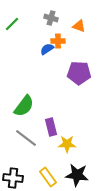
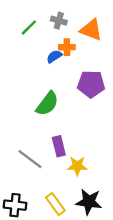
green line: (12, 24) -> (29, 28), moved
orange triangle: (79, 26) -> (91, 30), size x1.5
green semicircle: (24, 106) -> (47, 104), moved

